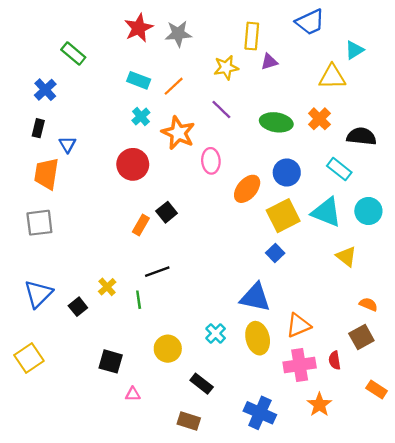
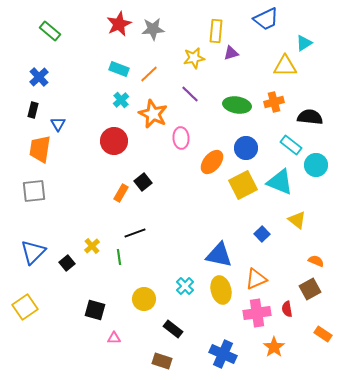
green rectangle: (73, 54) -> (50, 31), moved
orange cross: (319, 119) -> (274, 102), turned 30
cyan circle: (368, 211) -> (316, 165), moved
blue square: (275, 253) -> (262, 234), moved

